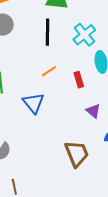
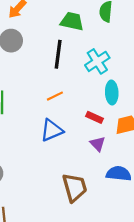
red rectangle: (79, 80) -> (94, 117), moved, turned -56
blue triangle: (33, 103) -> (52, 130), moved, turned 40

